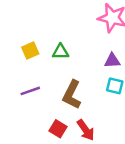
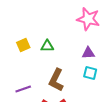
purple line: (30, 91) -> (23, 89), moved

